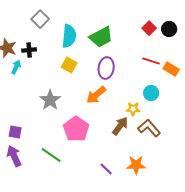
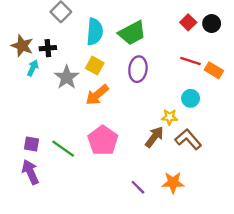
orange arrow: (96, 95) -> (97, 95), moved
gray star: (50, 100) -> (67, 77), moved
green line: (51, 155) -> (63, 149), moved

